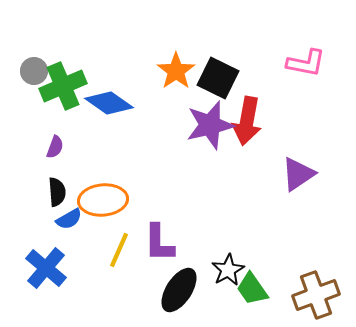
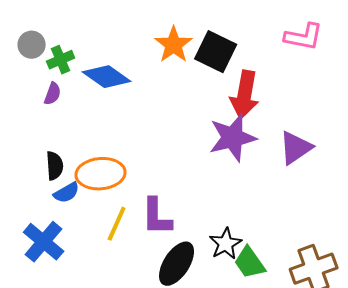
green cross: (63, 86) -> (61, 60), size x0.6
purple star: (210, 125) -> (233, 138), moved
purple semicircle: (55, 147) -> (53, 94), moved

